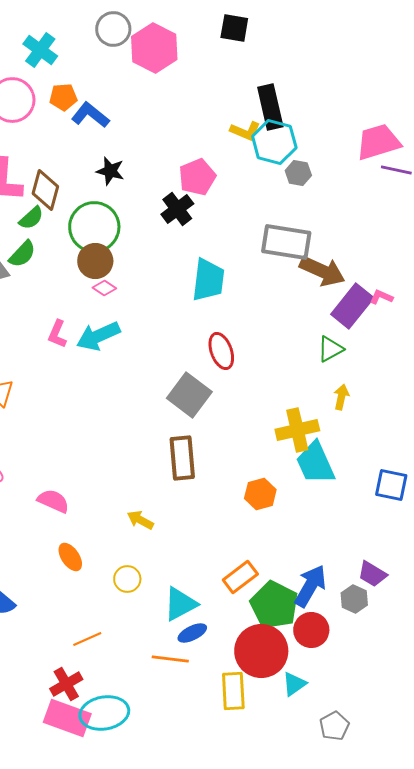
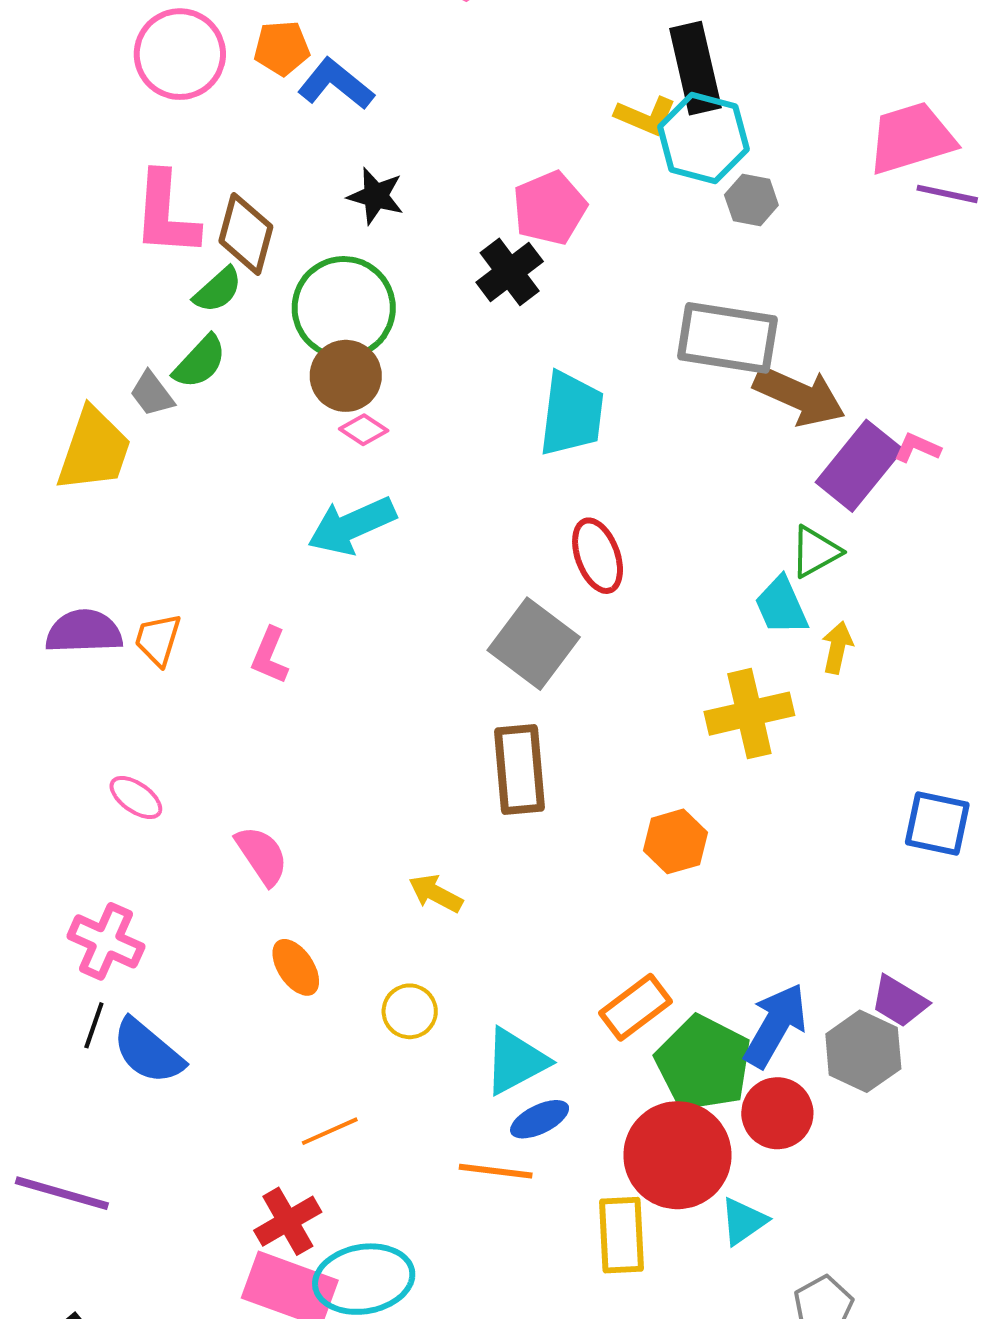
pink L-shape: (57, 334) -> (270, 656), moved
cyan trapezoid: (315, 463) -> (781, 606), moved, size x0.7
pink semicircle: (53, 501) -> (262, 855), turned 32
gray hexagon: (354, 599) -> (863, 1051), size x1.4

